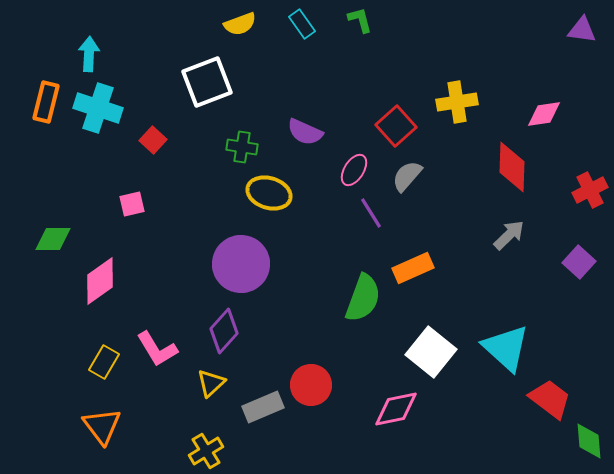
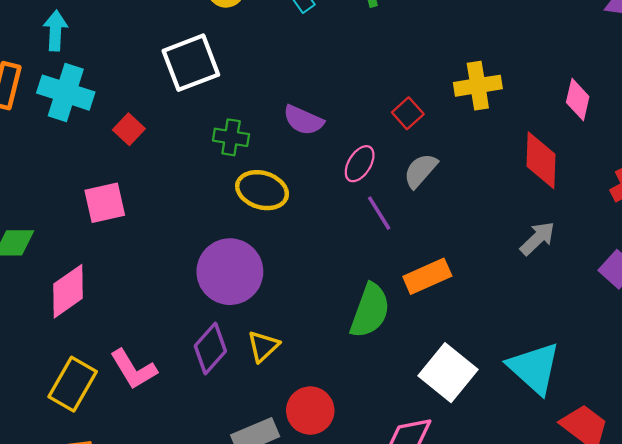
pink diamond: (544, 114) -> (578, 99), turned -69
red square: (396, 126) -> (408, 113), size x0.7
pink square: (132, 204) -> (105, 203), size x1.4
yellow rectangle: (104, 362) -> (73, 384), size x1.4
yellow triangle: (211, 383) -> (263, 346), moved

